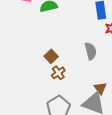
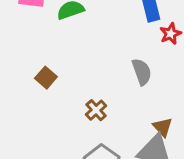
brown square: (51, 56) -> (46, 78), moved

